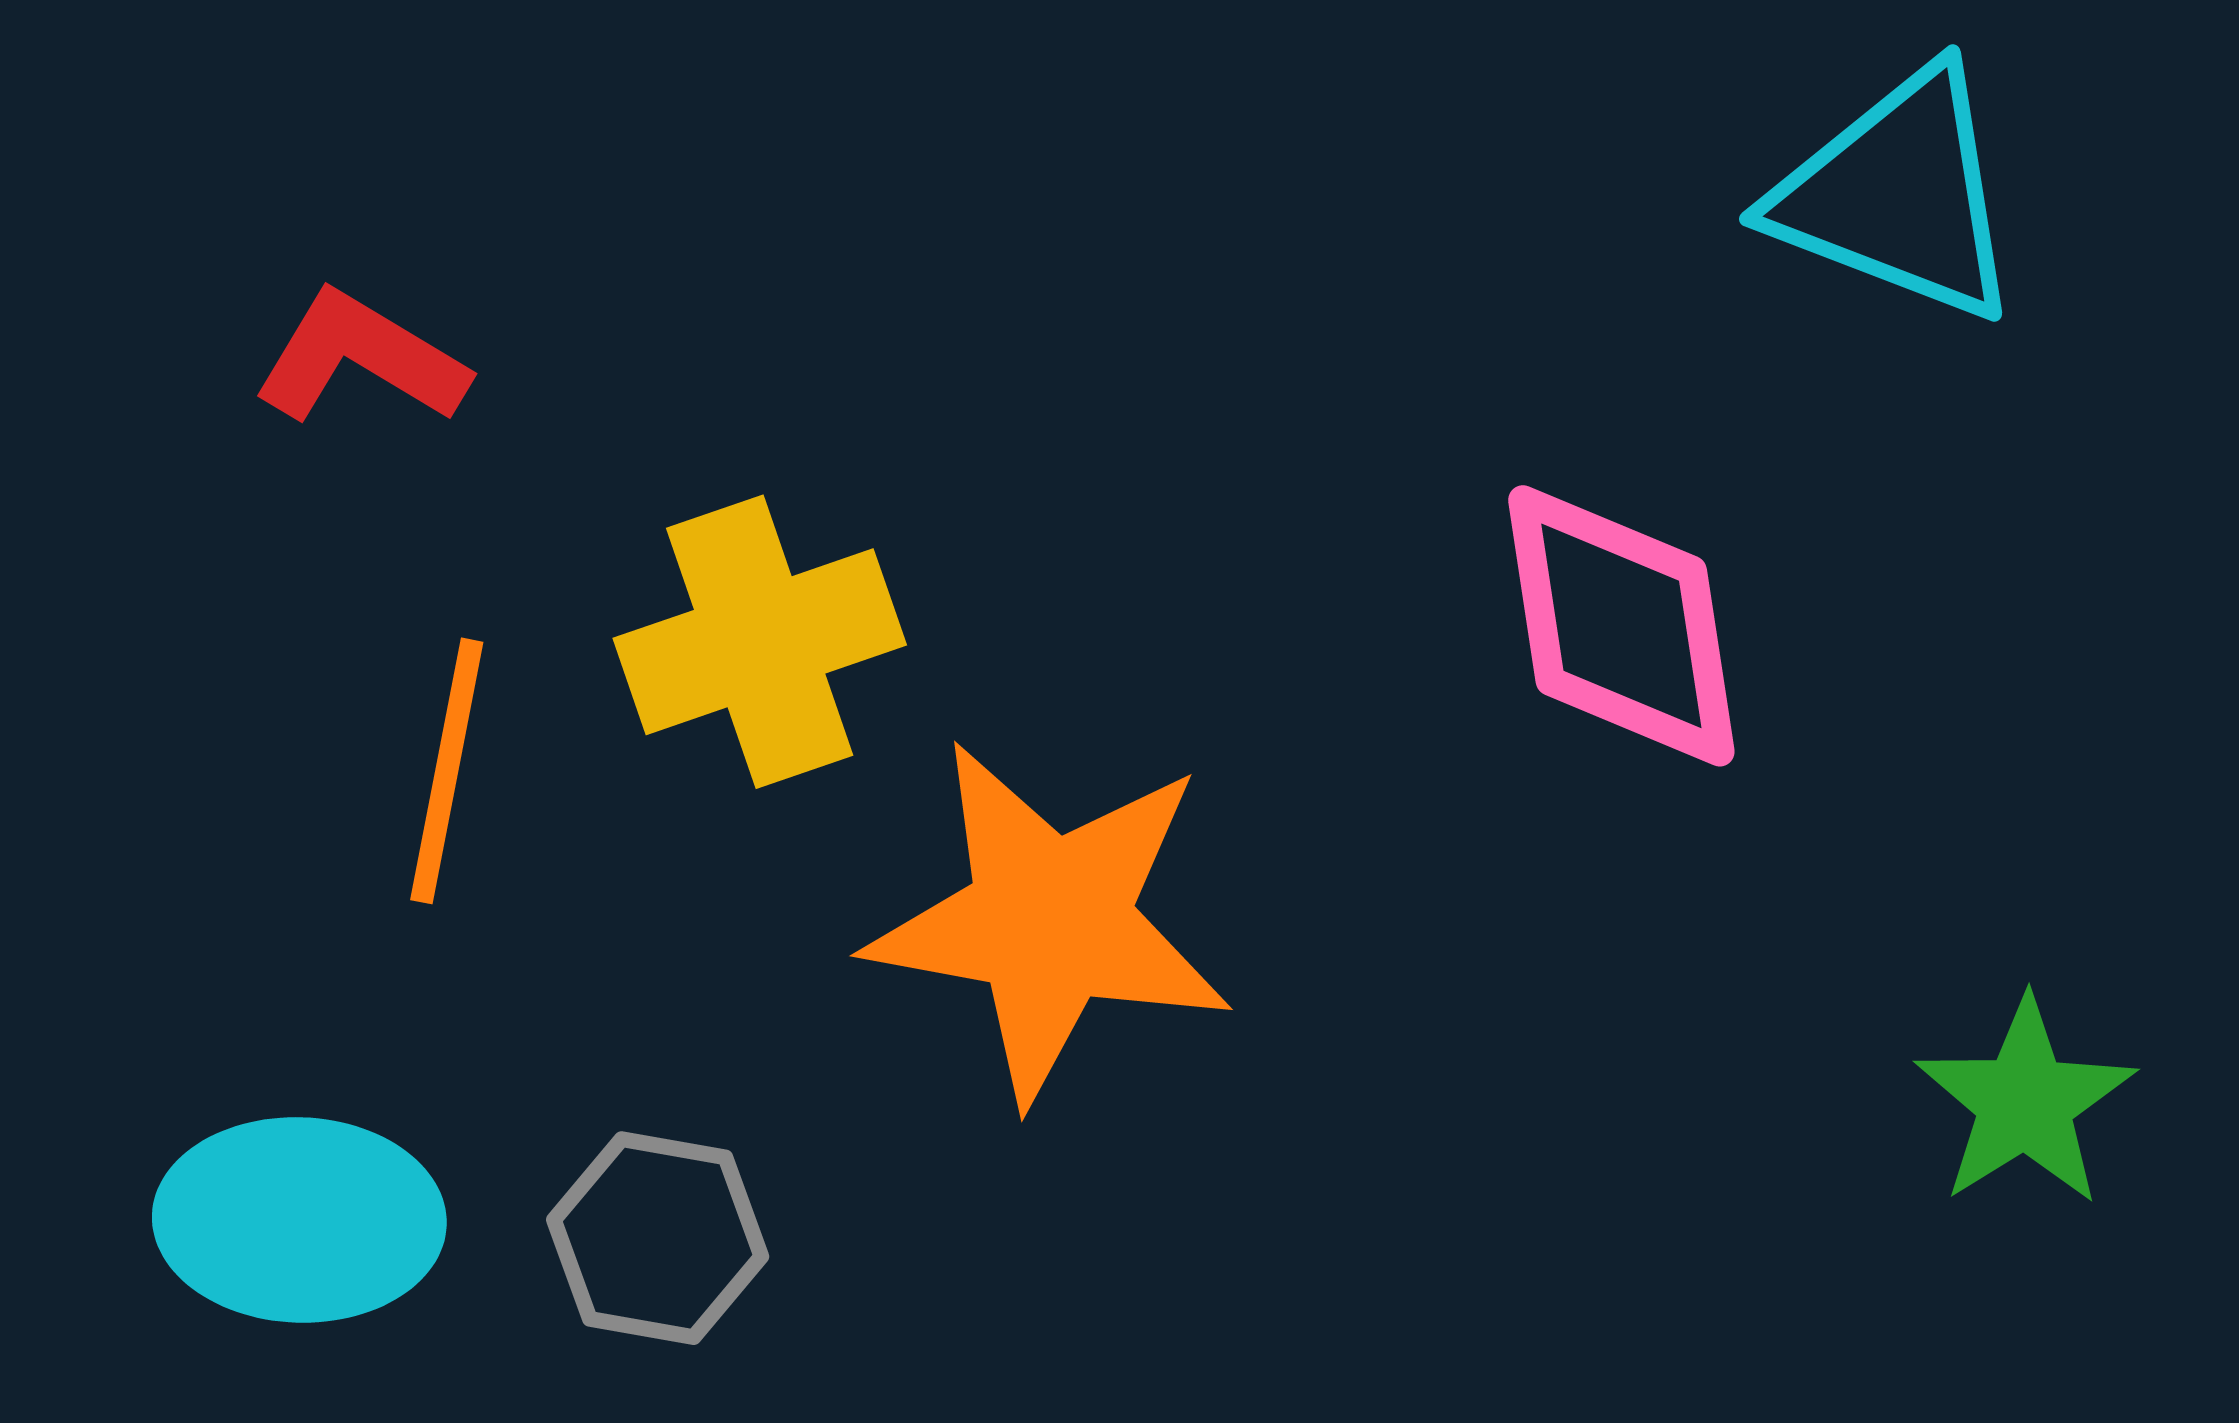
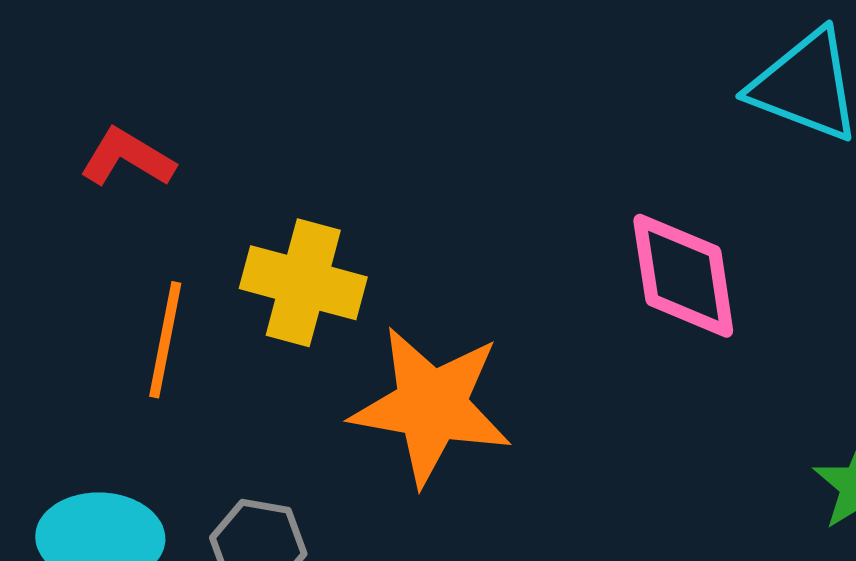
yellow cross: (760, 642) -> (303, 283), turned 34

